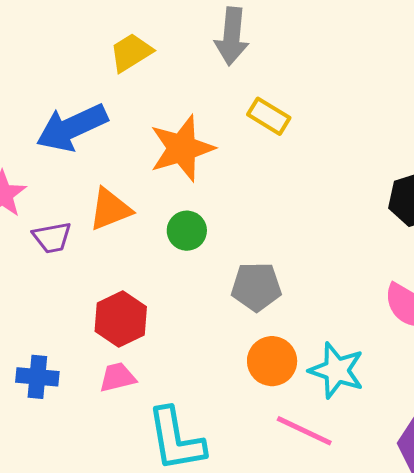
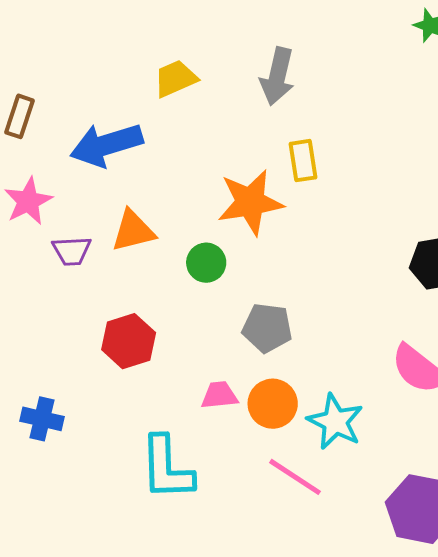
yellow rectangle: (269, 116) -> (303, 161), turned 42
orange star: (182, 148) -> (250, 202), moved
blue cross: (37, 377) -> (42, 419), moved
pink trapezoid: (118, 377) -> (219, 395), moved

